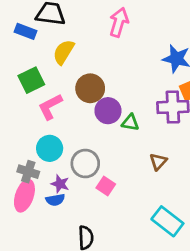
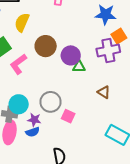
purple circle: (108, 111) -> (71, 55), moved
cyan circle: (50, 148) -> (19, 104), moved
brown triangle: (158, 162) -> (104, 92), turned -32

